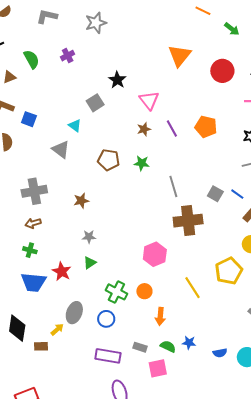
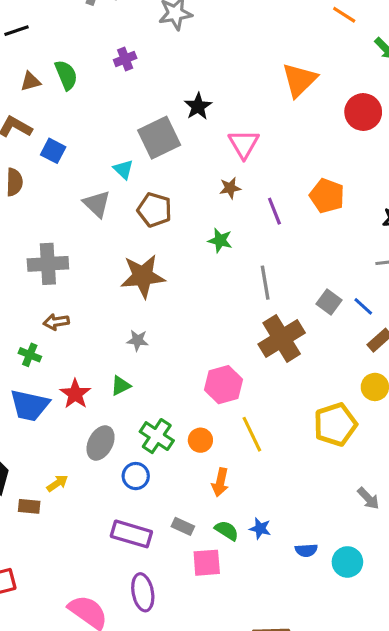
green semicircle: (32, 59) -> (66, 75), moved
gray square: (95, 103) -> (159, 138), size x1.5
purple line: (172, 128) -> (274, 211), moved
brown pentagon: (109, 160) -> (155, 210), moved
brown star: (81, 201) -> (143, 276), moved, size x1.8
brown cross: (188, 221) -> (282, 338), turned -32
brown arrow: (33, 223) -> (56, 322), moved
gray star: (89, 237) -> (138, 340), moved
yellow line: (193, 288) -> (252, 434), moved
gray ellipse: (74, 313) -> (101, 443), moved

